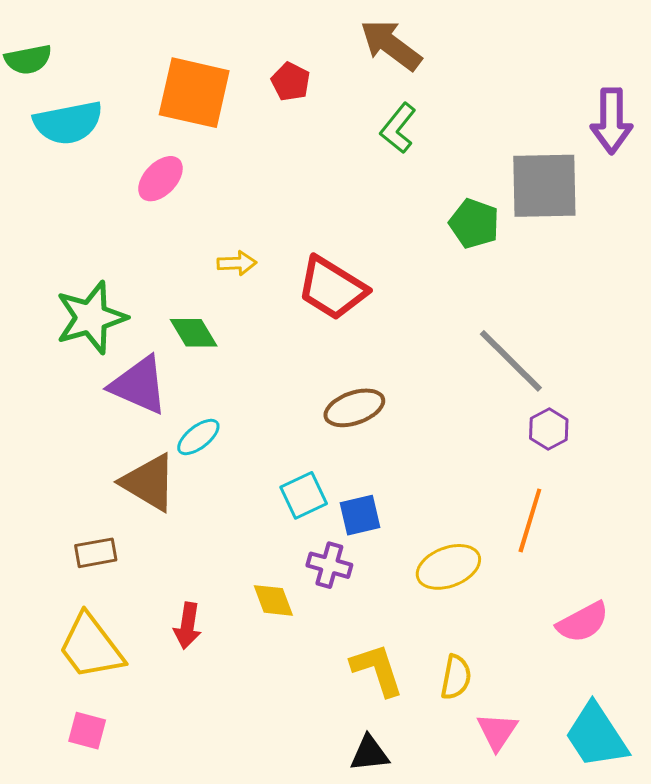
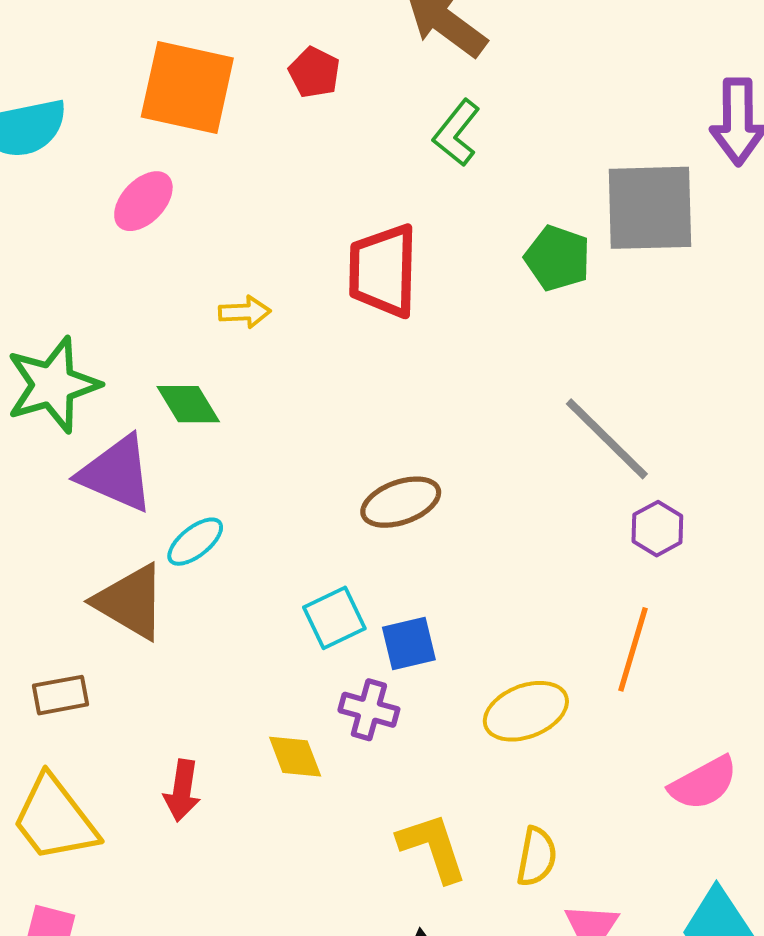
red trapezoid: (332, 288) -> (383, 271), moved, turned 60

